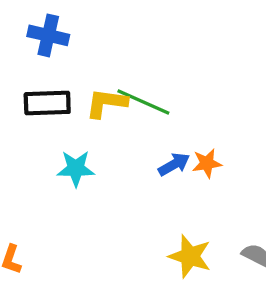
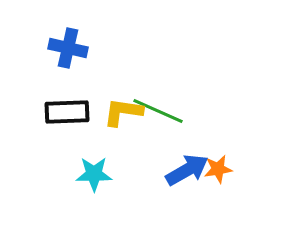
blue arrow: (174, 164) -> (187, 170), size x1.4

